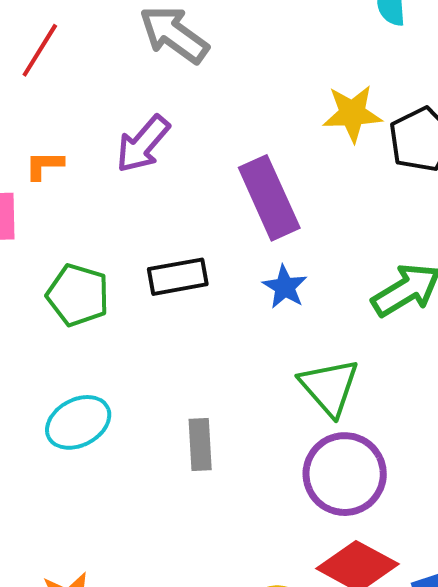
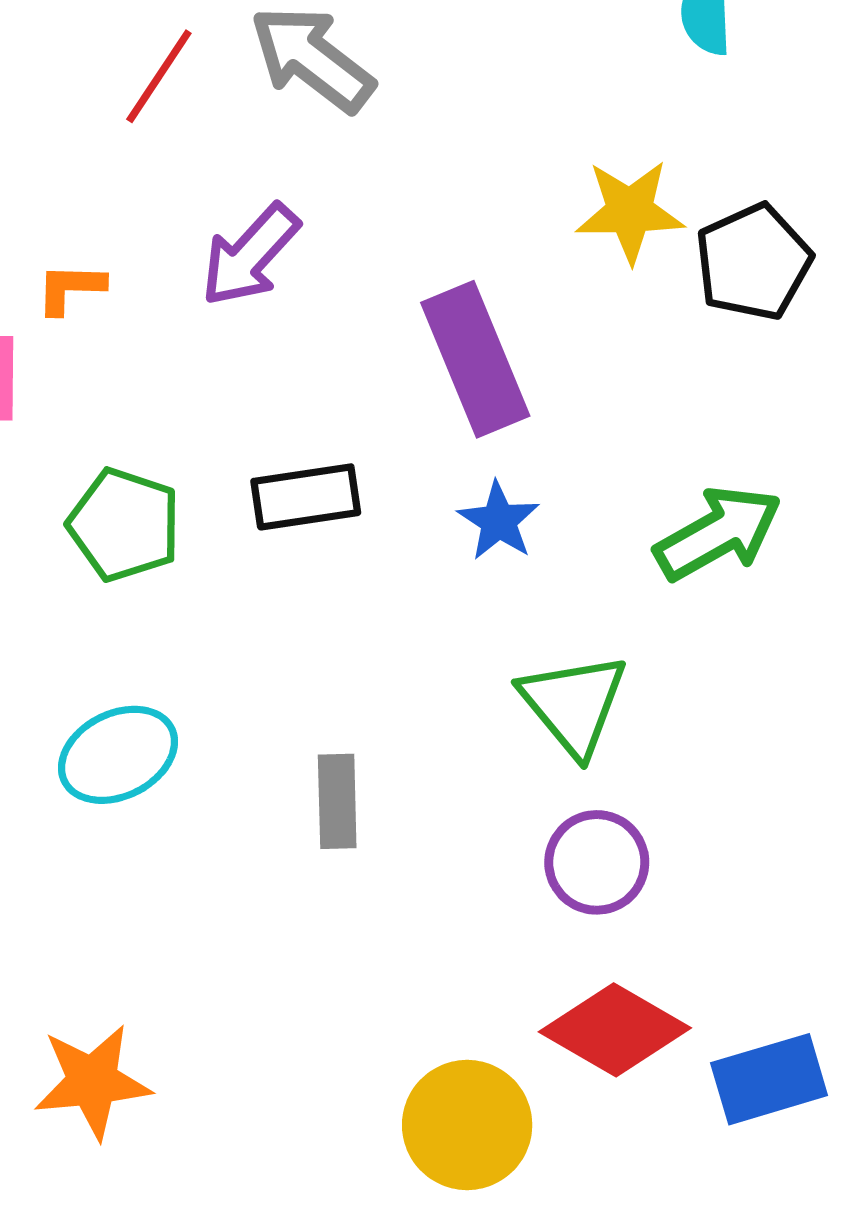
red line: (40, 50) -> (159, 76), moved
purple circle: (345, 474) -> (597, 862), size x0.7

